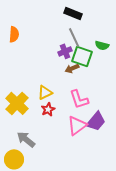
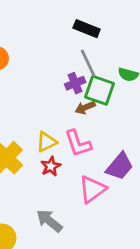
pink L-shape: (79, 99) -> (78, 143), moved
purple trapezoid: (96, 121) -> (120, 166), moved
gray arrow: (26, 139) -> (49, 221), moved

